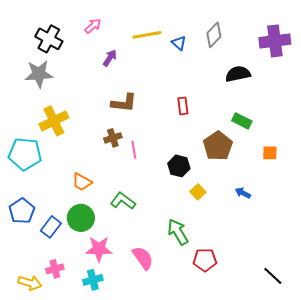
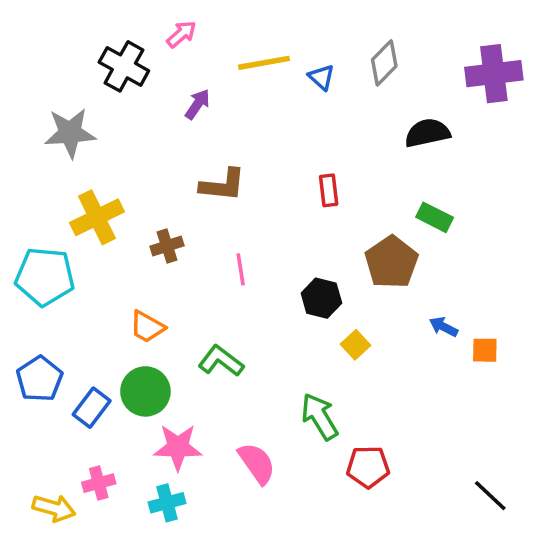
pink arrow: (93, 26) -> (181, 34), moved
black cross: (49, 39) -> (124, 66), moved
brown cross: (113, 138) -> (167, 246), moved
orange square: (270, 153) -> (485, 350), moved
blue arrow: (243, 193) -> (444, 327), moved

